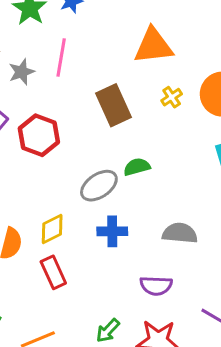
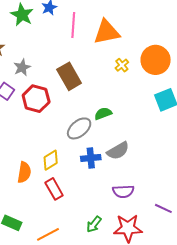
pink line: (61, 57) -> (73, 25), moved
gray star: (22, 72) -> (22, 67), moved
brown rectangle: (114, 105) -> (69, 76), moved
gray semicircle: (180, 233) -> (118, 151), moved, turned 150

